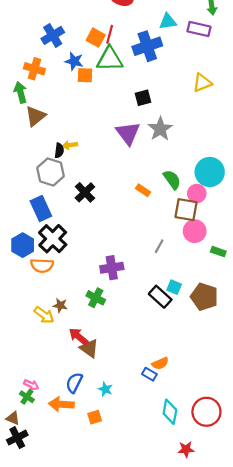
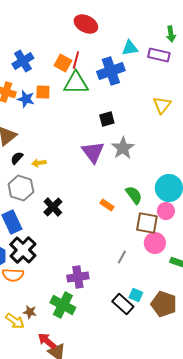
blue star: (74, 61) -> (26, 99), moved
orange square: (85, 75) -> (43, 92), moved
yellow triangle: (202, 83) -> (162, 105), turned -30
black semicircle: (59, 150) -> (17, 158), moved, turned -144
pink circle: (197, 193) -> (166, 211), moved
green cross: (96, 298) -> (63, 305), size x1.4

